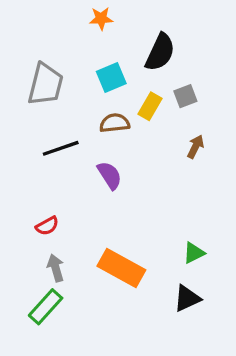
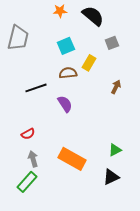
black semicircle: (160, 52) -> (93, 16), moved, turned -75
gray trapezoid: (46, 84) -> (18, 38), moved
gray square: (185, 96) -> (112, 43), moved

